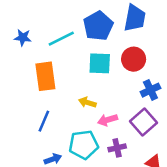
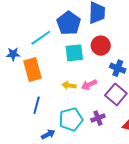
blue star: (23, 38) -> (13, 54), moved
blue cross: (150, 90) -> (118, 68), turned -35
pink arrow: (108, 120) -> (89, 85), moved

